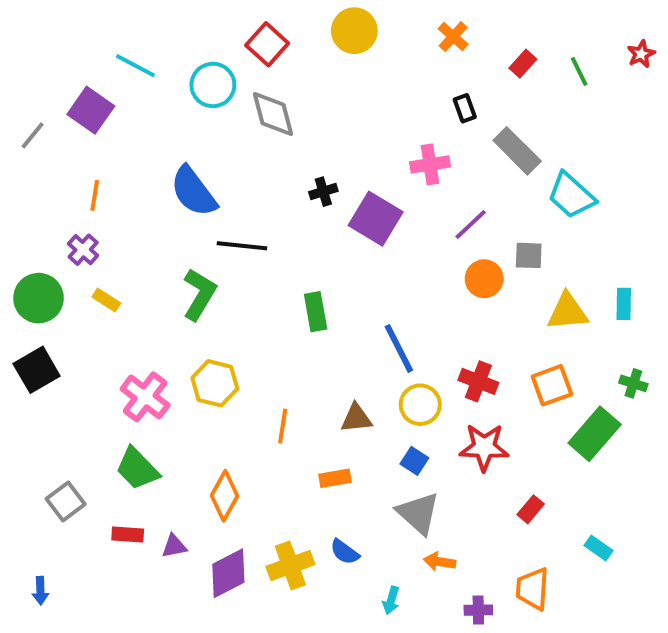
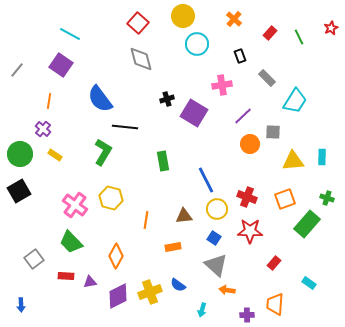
cyan circle: (213, 85) -> (197, 44), moved
purple square: (91, 110) -> (61, 65), moved
gray rectangle: (517, 151) -> (267, 78), size x0.7
cyan trapezoid: (571, 195) -> (295, 101), turned -100

